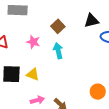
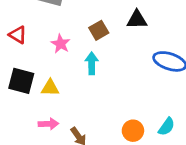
black triangle: (91, 21) -> (137, 20), moved
yellow triangle: (33, 74) -> (50, 88), turned -32

